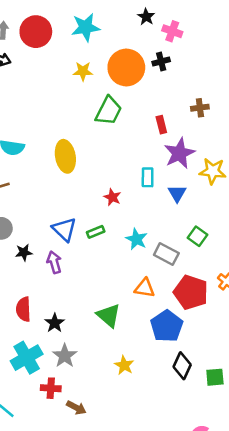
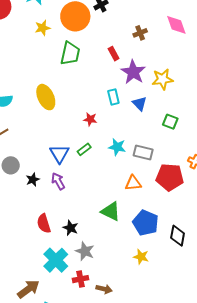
blue triangle: (64, 229) -> (60, 154), turned 30
green square: (197, 236) -> (170, 122), moved
blue pentagon: (167, 326) -> (146, 223), moved
yellow star: (124, 365) -> (141, 257), moved

